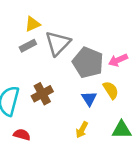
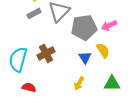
gray pentagon: (88, 62) -> (84, 27), turned -30

